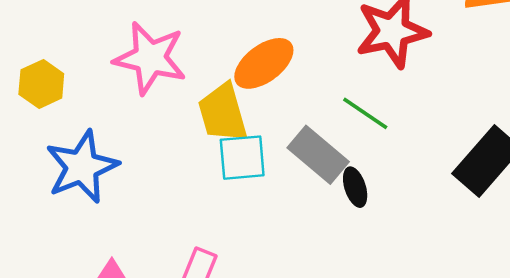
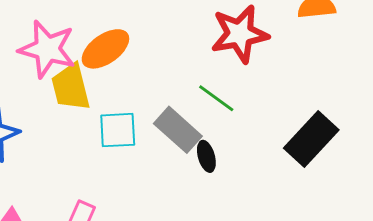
orange ellipse: (264, 63) -> (105, 49), moved
yellow trapezoid: (223, 113) -> (71, 87), moved

